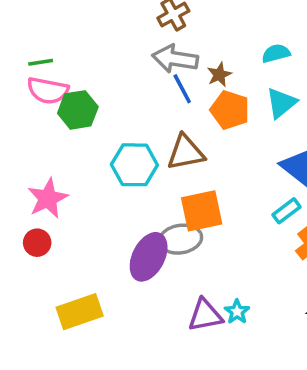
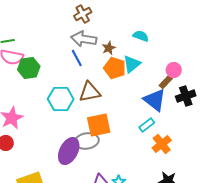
cyan semicircle: (276, 53) -> (141, 36), turned 35
blue line: (182, 89) -> (77, 58), moved
cyan triangle: (281, 103) -> (132, 64), moved

